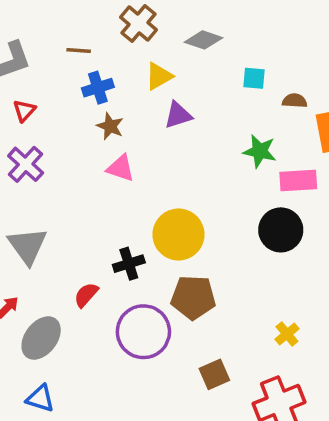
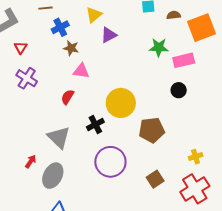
black circle: (281, 230) -> (179, 90), size x0.6
gray triangle: (27, 246) -> (59, 137), moved
red semicircle: (86, 295) -> (68, 97), moved
brown pentagon: (193, 297) -> (152, 130), moved
yellow cross: (287, 334) -> (196, 157), moved, turned 32

